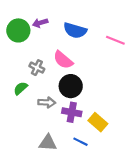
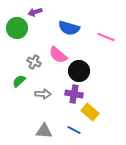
purple arrow: (40, 23) -> (35, 12), moved
black circle: (71, 86) -> (79, 71), moved
purple cross: (72, 112) -> (74, 94), moved

